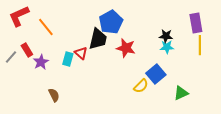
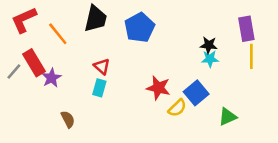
black trapezoid: (98, 39) -> (96, 19), moved
red star: (126, 48) -> (158, 88), moved
red rectangle: (27, 50) -> (34, 63), size x1.5
cyan rectangle: (68, 59) -> (99, 88), moved

